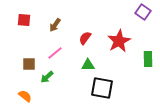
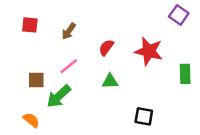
red star: (119, 41) -> (149, 51), turned -30
green arrow: (47, 77) -> (59, 96), size x1.5
black square: (102, 88) -> (144, 116), moved, size x0.7

